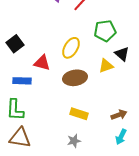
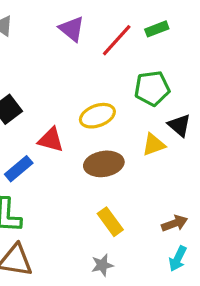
yellow ellipse: (71, 48) -> (97, 116), turned 40
blue rectangle: (22, 81) -> (19, 169), turned -42
yellow rectangle: (79, 114) -> (110, 222), turned 36

